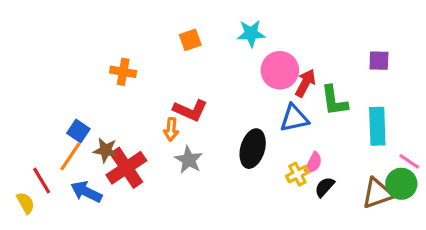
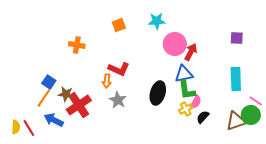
green L-shape: (334, 101) -> (187, 90), moved
red line: (42, 181) -> (29, 128), moved
yellow semicircle: (26, 203) -> (16, 127), turned 32

